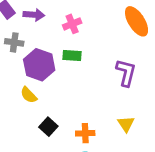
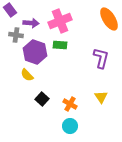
purple arrow: (34, 15) -> (31, 23), moved
pink cross: (72, 24) -> (60, 21), size x1.6
orange cross: (85, 133) -> (70, 104), turned 32

